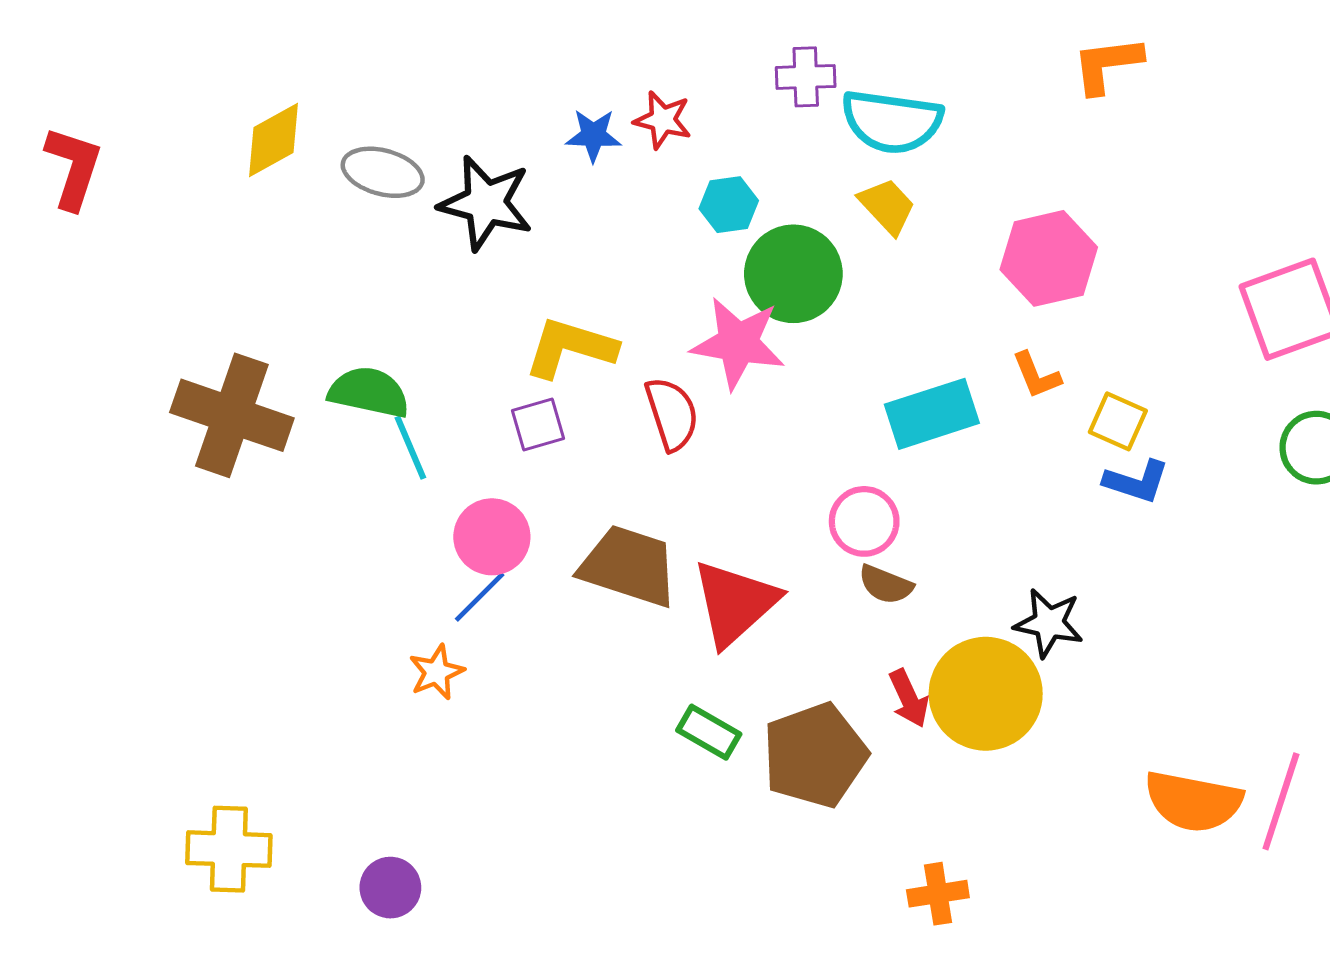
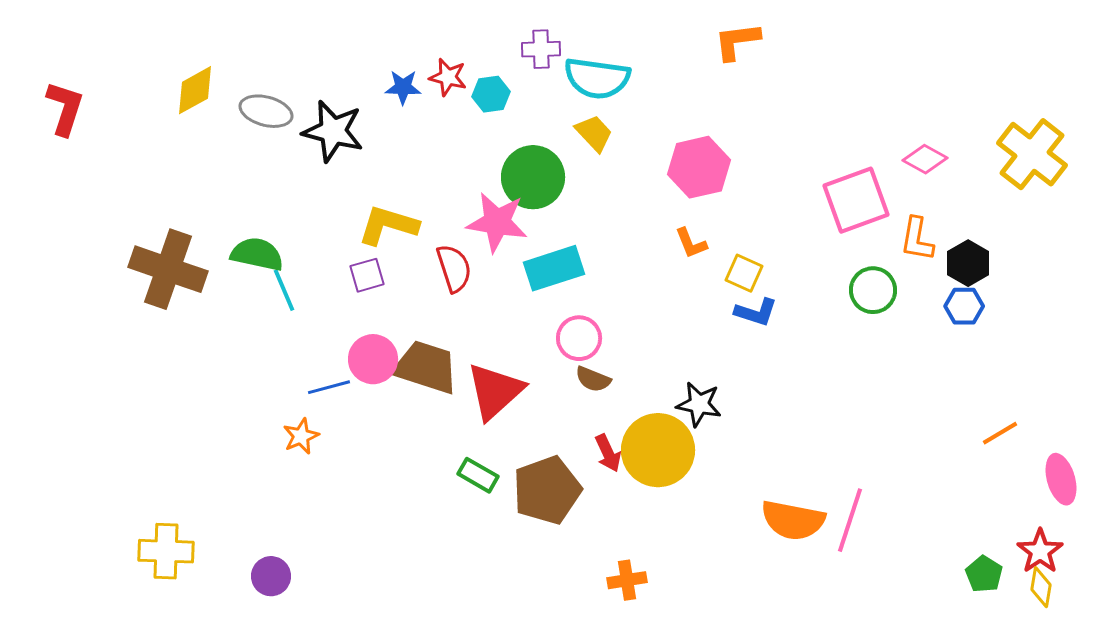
cyan hexagon: (729, 205) -> (491, 94), moved
cyan rectangle: (932, 414) -> (554, 268), moved
pink circle: (492, 537) -> (373, 359), moved
blue line: (480, 597) -> (329, 387), turned 30

